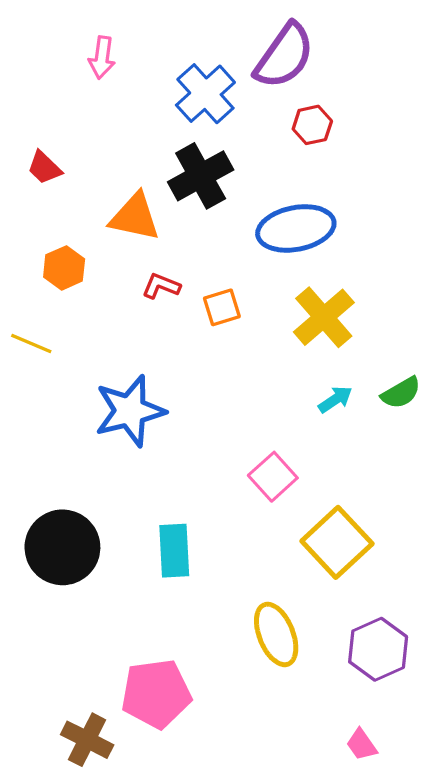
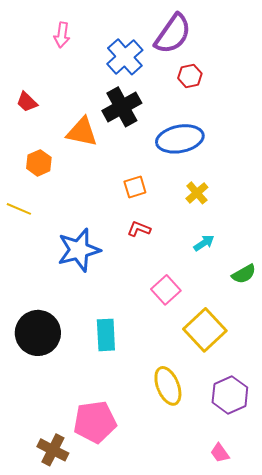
red L-shape: (161, 286) -> (139, 229), moved
yellow cross: (324, 317) -> (197, 193), size x0.6
green semicircle: (401, 393) -> (244, 274), moved

